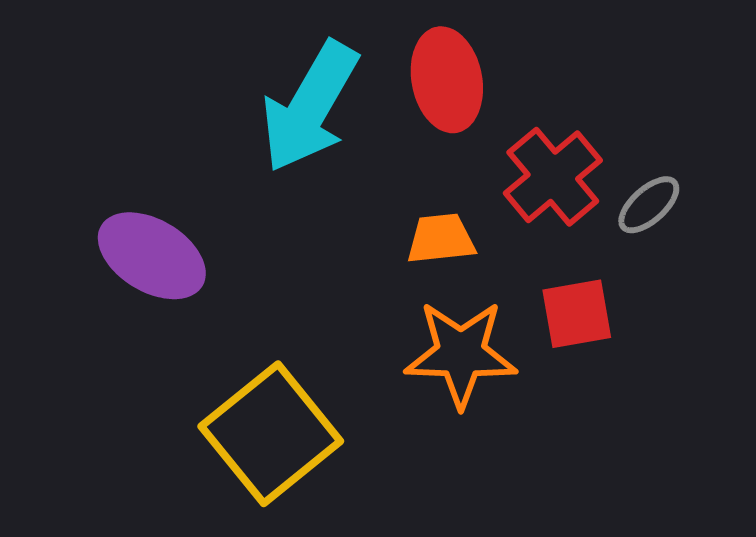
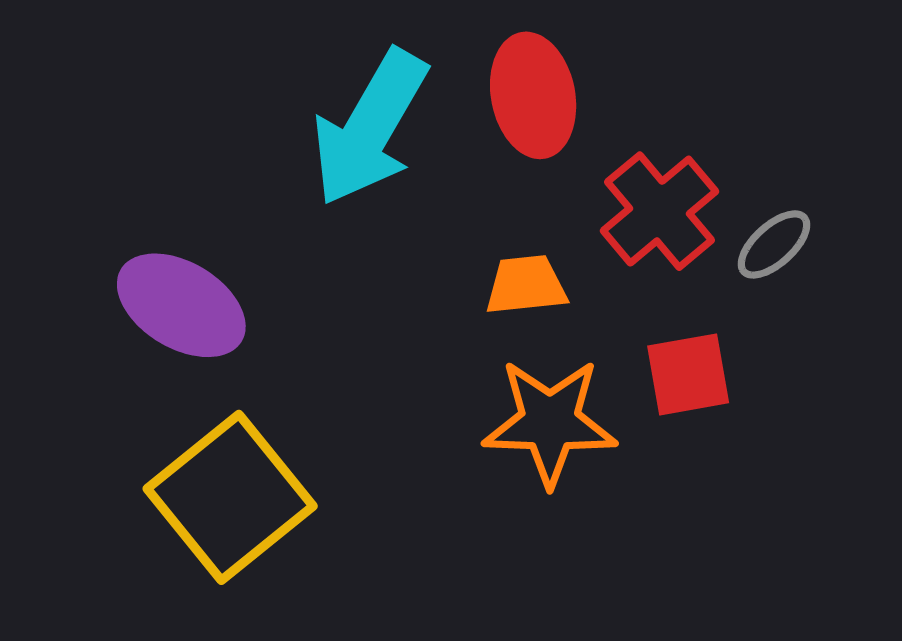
yellow square: (271, 434) -> (230, 497), moved

